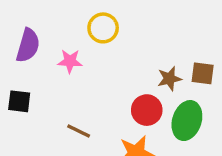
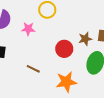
red circle: (147, 110) -> (64, 49), moved

